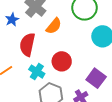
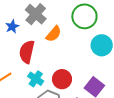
red circle: (62, 61) -> (62, 79), moved

